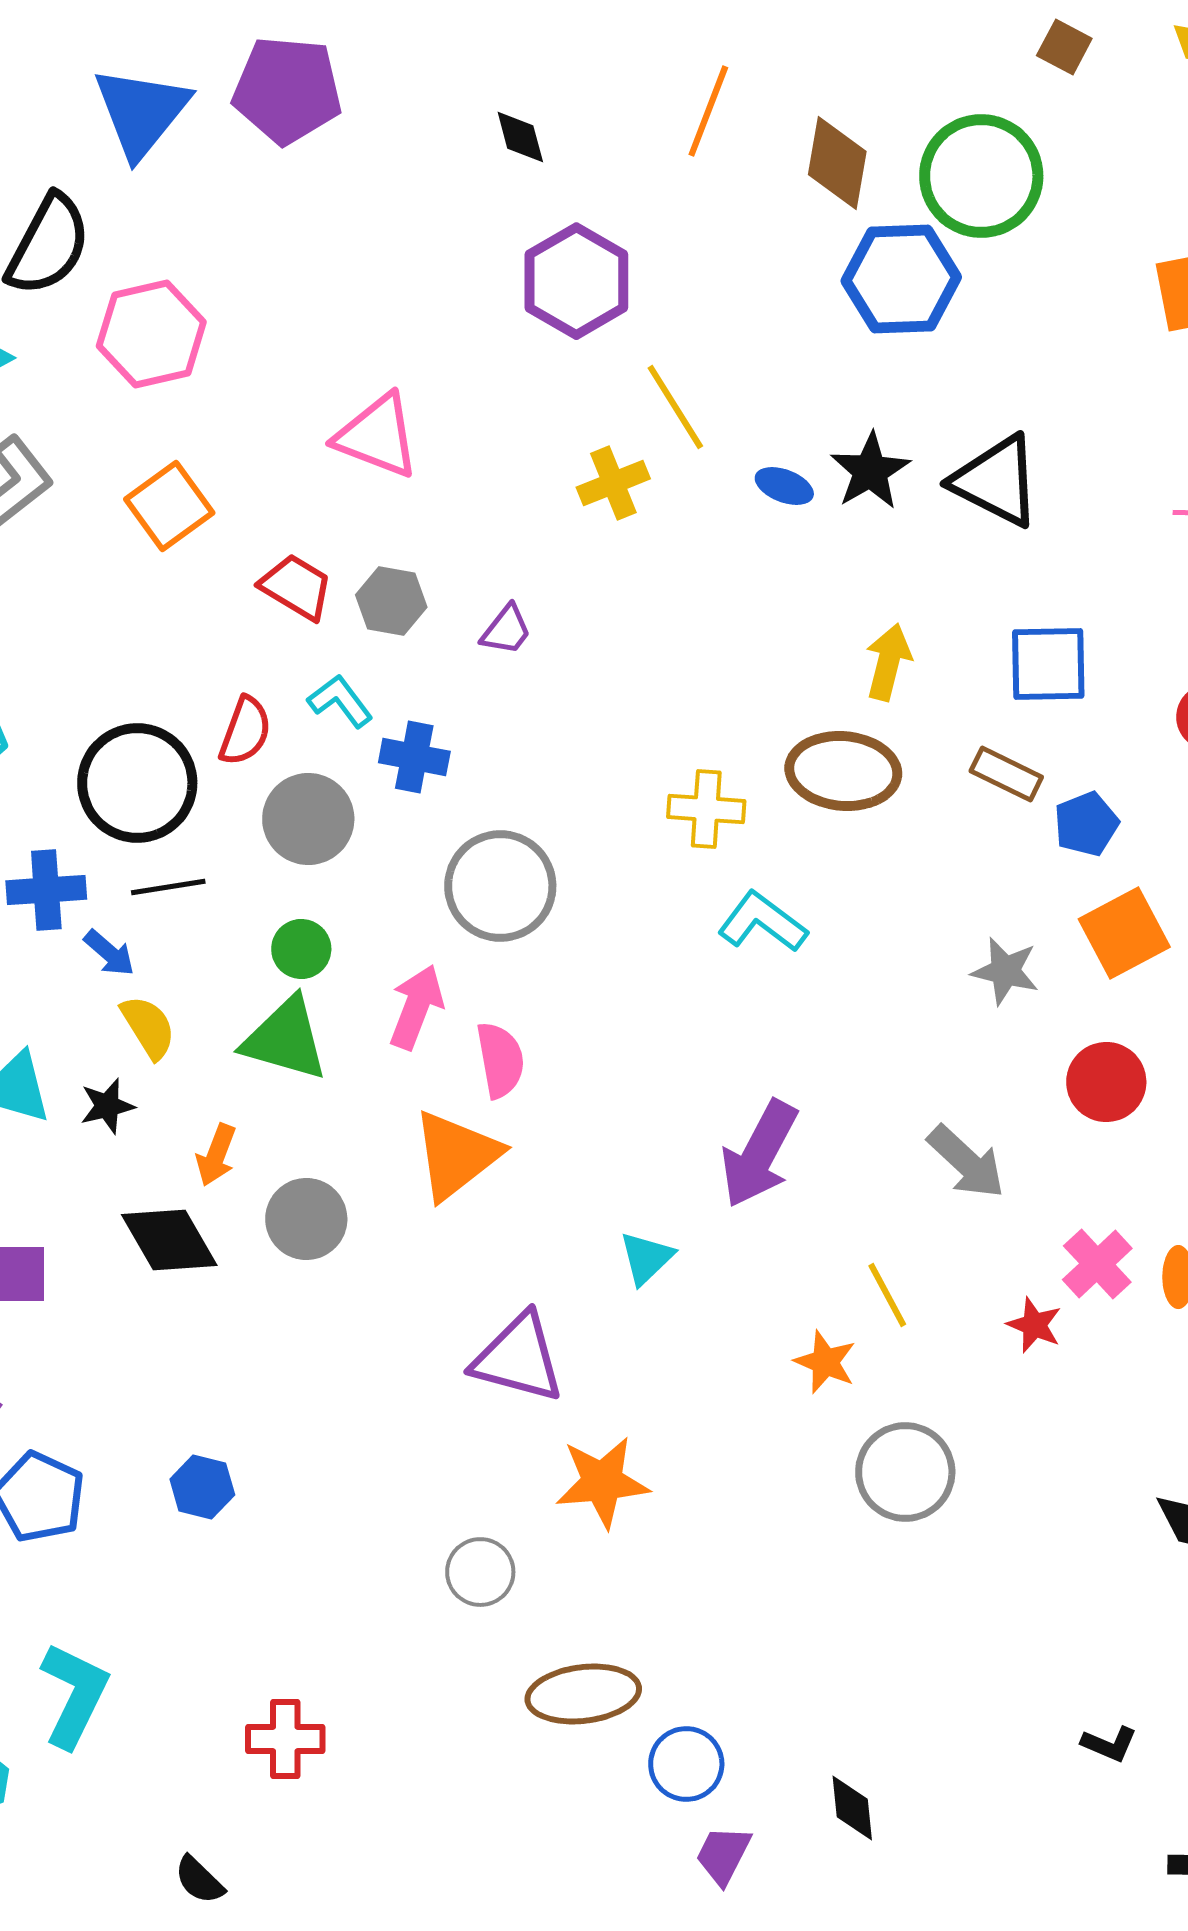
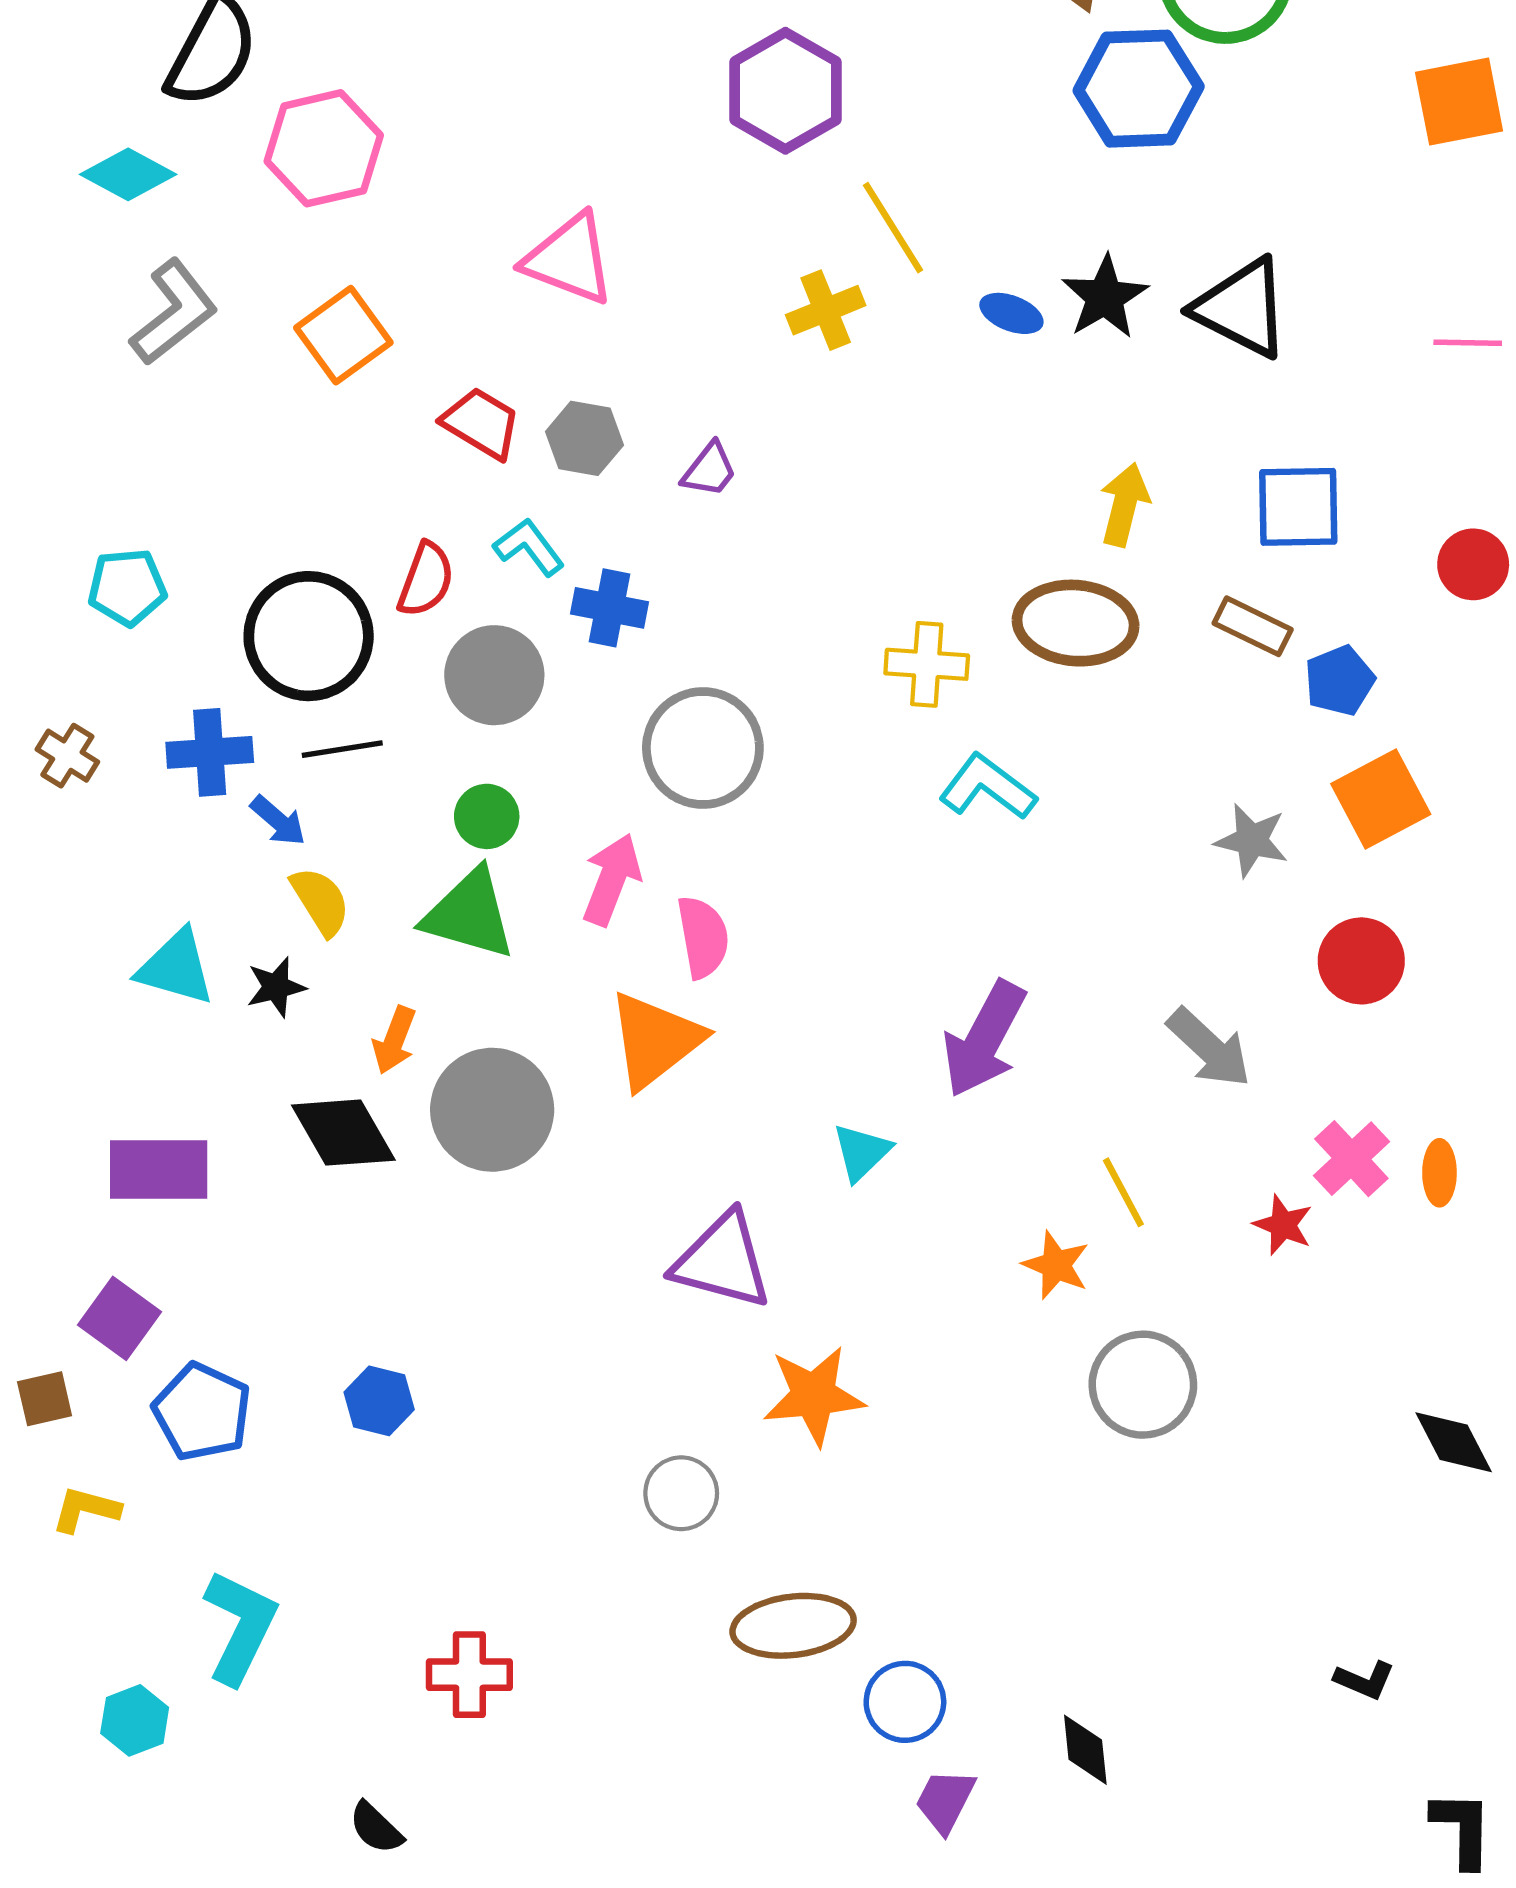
gray circle: (306, 1219) -> (492, 1110), size x1.4

